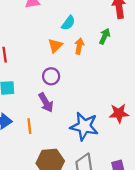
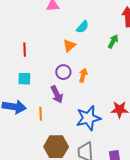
orange arrow: (79, 46) -> (83, 75), moved
blue star: (84, 126) -> (88, 118), turned -30

